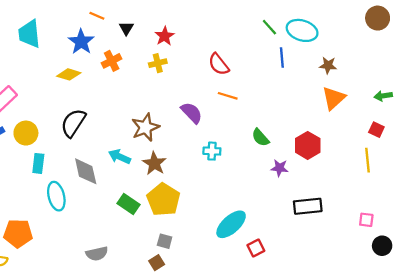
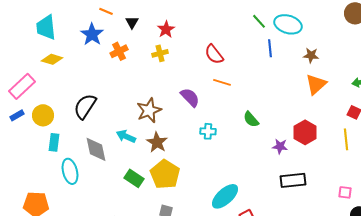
yellow diamond: (69, 74) -> (52, 59), moved
red hexagon: (308, 145) -> (305, 132), moved
purple star: (280, 168) -> (280, 146), moved

